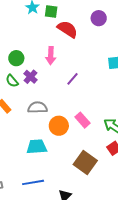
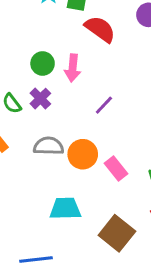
green circle: (16, 58) -> (43, 63), moved
orange circle: (59, 126) -> (83, 154), moved
cyan trapezoid: (37, 147) -> (65, 209), moved

